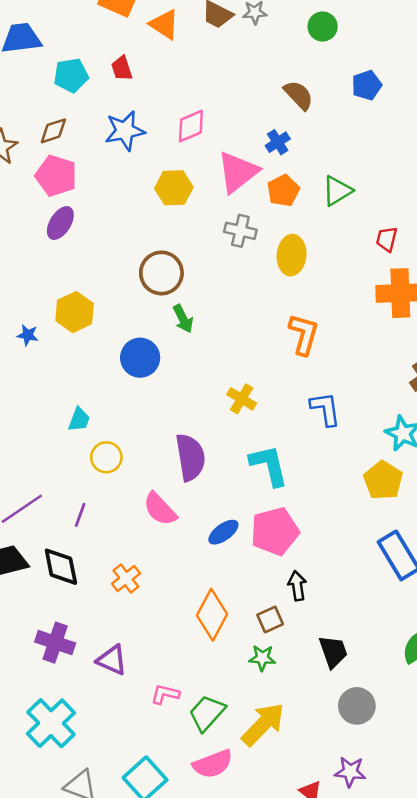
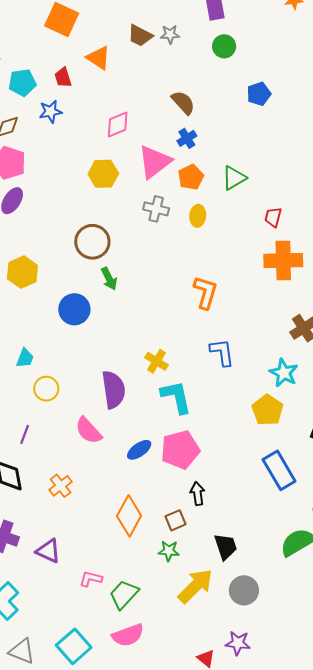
orange triangle: (164, 24) -> (99, 58), moved
brown semicircle: (299, 95) -> (183, 103), moved
blue star: (125, 131) -> (50, 112), moved, size x0.7
yellow ellipse: (292, 255) -> (198, 216), moved, size x0.7
yellow cross: (242, 399) -> (157, 361), moved
yellow arrow: (263, 724) -> (195, 586), moved

